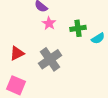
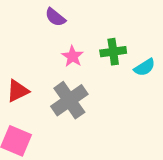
pink star: (49, 23) -> (72, 56), moved

